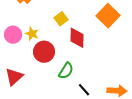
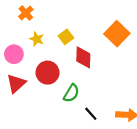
yellow star: (32, 34) -> (37, 39), moved
red triangle: (14, 77) -> (16, 83), moved

